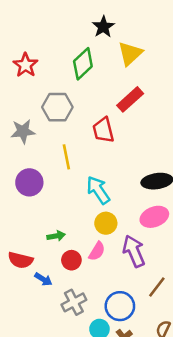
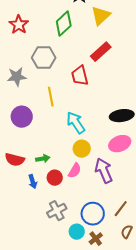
red semicircle: (20, 260) -> (15, 160), moved
blue arrow: (43, 279) -> (33, 182), moved, turned 40
brown line: (157, 287) -> (121, 209), moved

